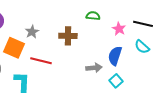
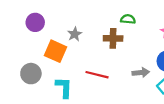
green semicircle: (93, 16) -> (128, 19), moved
red line: (41, 61) -> (97, 75), moved

